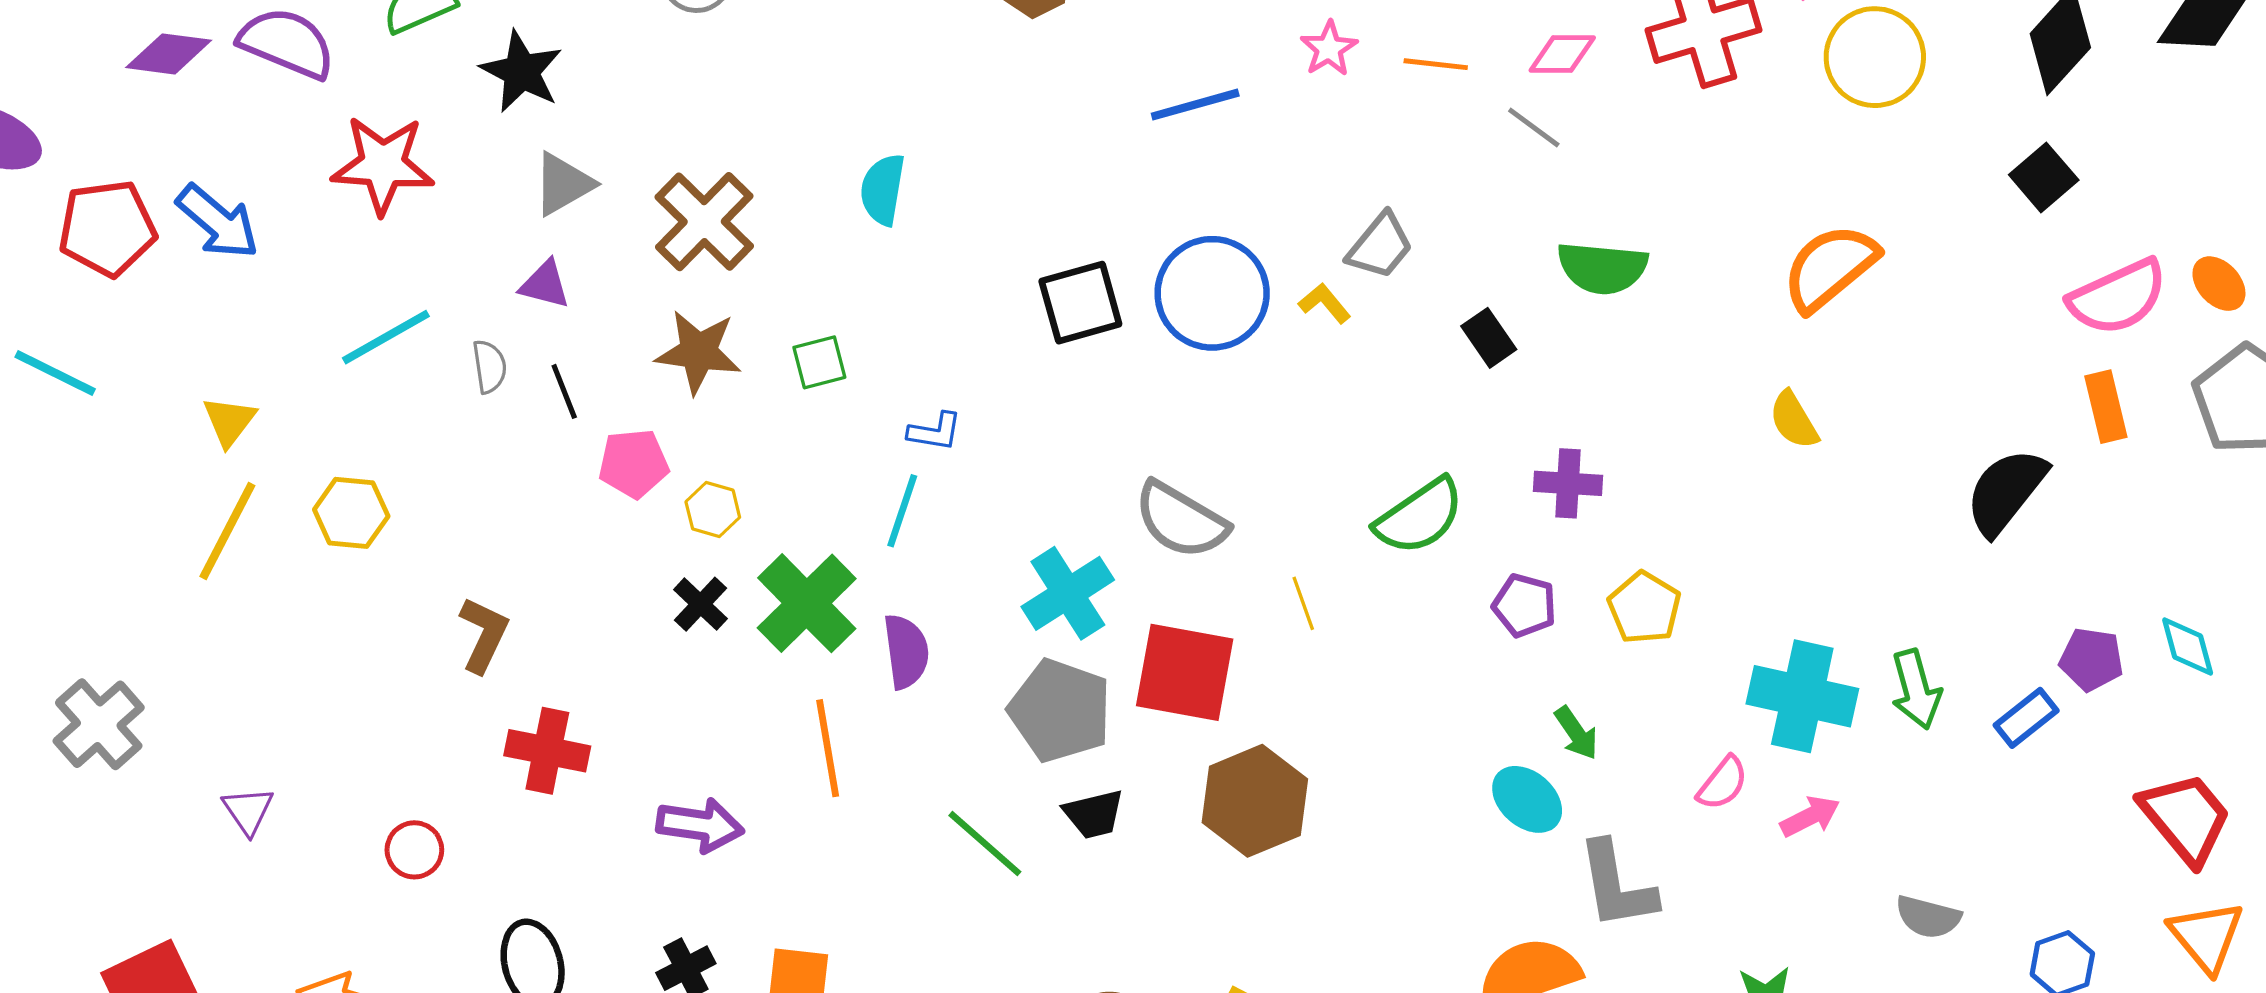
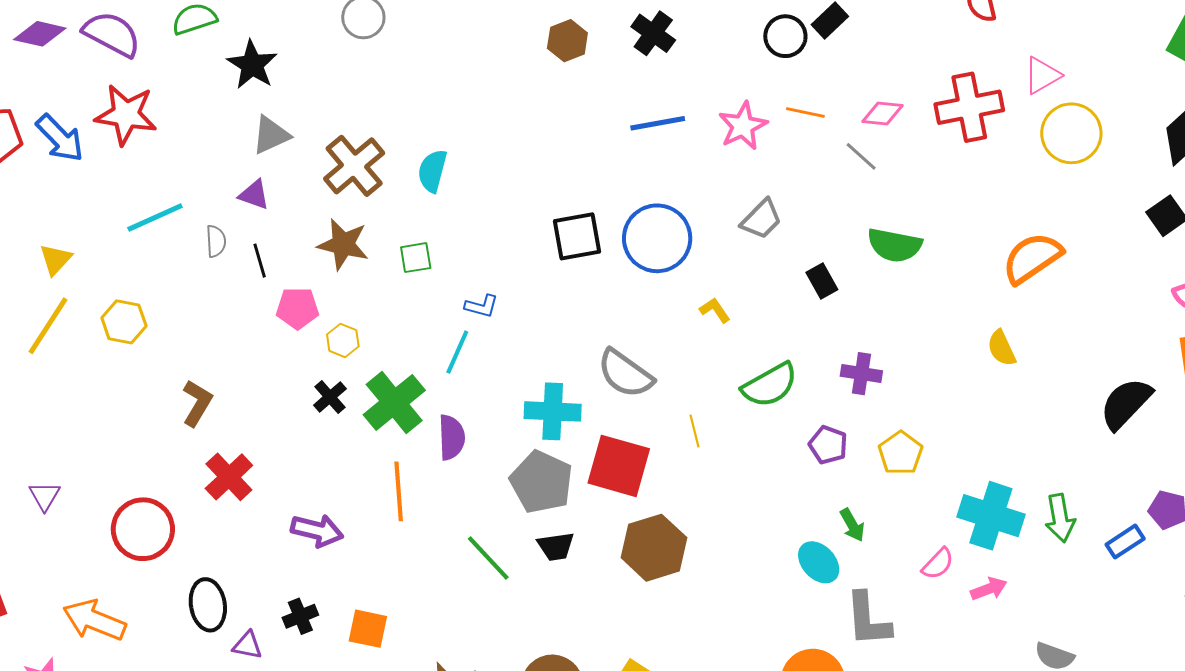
pink star: (1329, 49) -> (743, 126), moved, size x1.4
red star: (383, 165) -> (126, 115), moved
cyan semicircle: (883, 189) -> (432, 171), moved
yellow L-shape: (1325, 303) -> (715, 310), moved
cyan cross: (1068, 593) -> (553, 411), turned 30
red cross: (547, 751) -> (229, 477), turned 30
red circle: (414, 850) -> (143, 529), size x1.8

